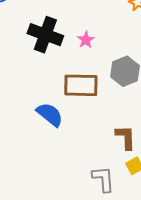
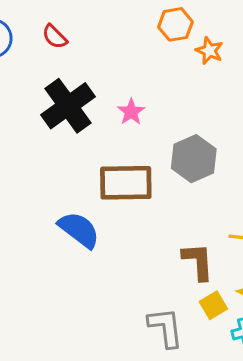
black cross: (45, 35) -> (68, 106), turned 36

